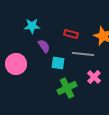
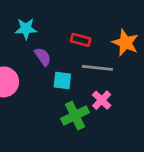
pink cross: (94, 77) -> (102, 100), moved

